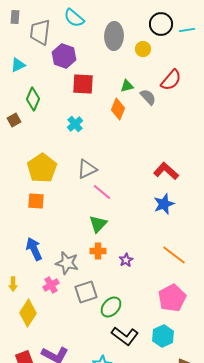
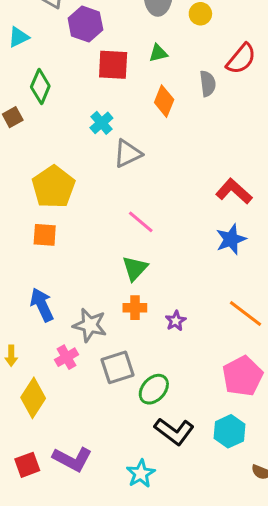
green triangle: (127, 86) -> (158, 53), moved
gray semicircle: (148, 97) -> (208, 84), turned 36
gray triangle: (87, 169) -> (128, 153), moved

